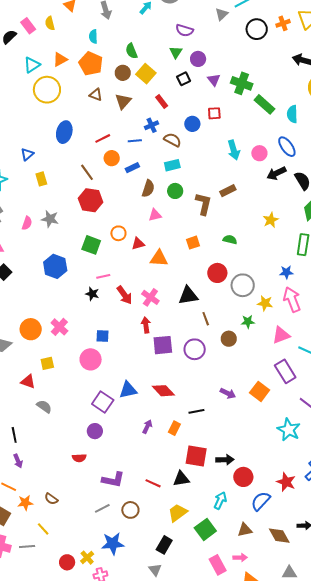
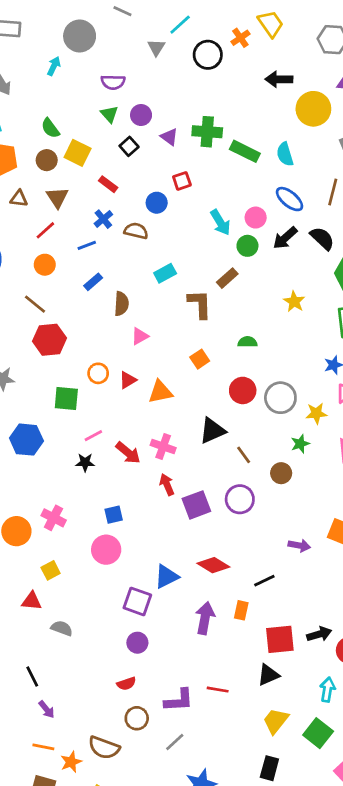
red line: (103, 138) -> (45, 230), moved
orange circle: (112, 158) -> (45, 265), moved
cyan rectangle: (172, 165) -> (165, 273), moved
green circle: (175, 191) -> (247, 246), moved
purple arrow: (147, 427) -> (205, 618), size x1.6
red line: (153, 483) -> (218, 690), moved
brown semicircle: (51, 499) -> (104, 748), size x1.6
brown circle: (130, 510) -> (137, 718), moved

